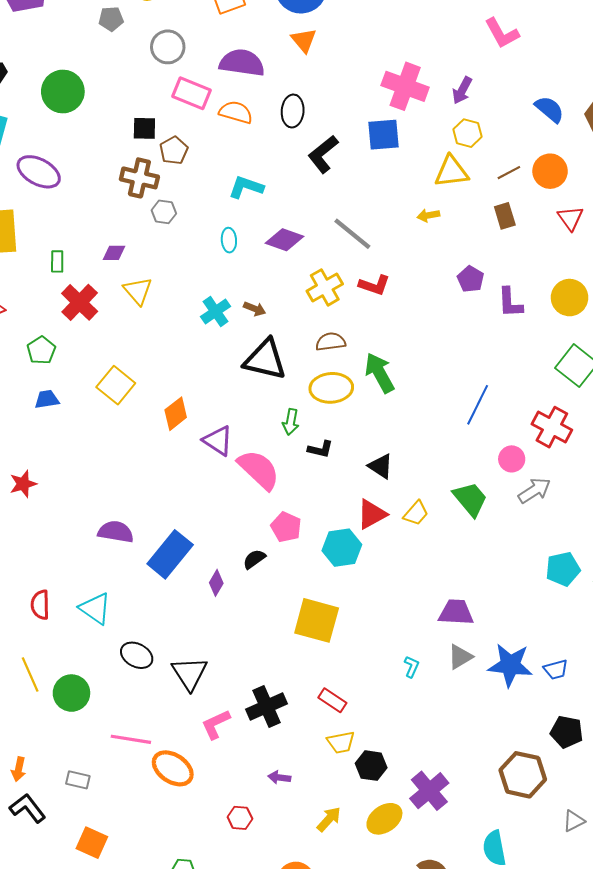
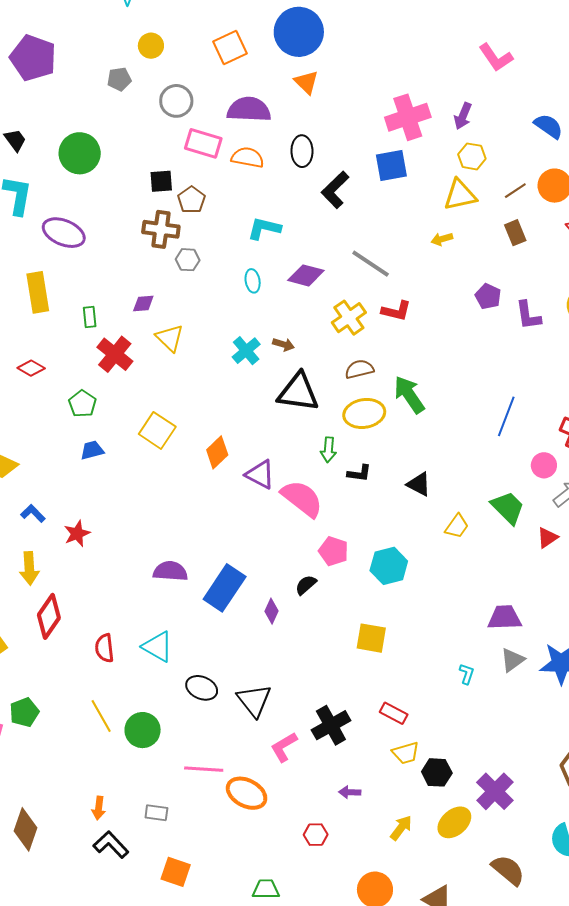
pink cross: (405, 86) -> (408, 117), turned -33
red triangle: (372, 514) -> (547, 538), moved, size x0.7
yellow square: (317, 620) -> (371, 638), size x0.7

